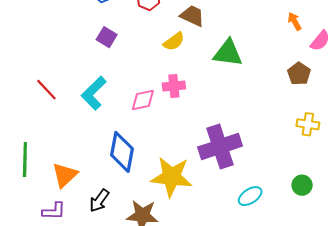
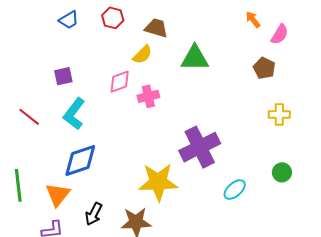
purple square: (107, 37) -> (63, 76), moved, turned -36
pink diamond: (143, 100) -> (120, 82), moved
blue diamond: (122, 152) -> (80, 161), moved, turned 69

